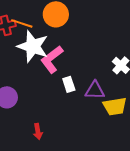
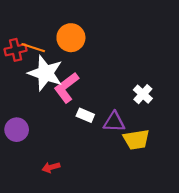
white rectangle: (69, 84) -> (85, 115), turned -49
red arrow: (38, 131) -> (51, 167), turned 84

